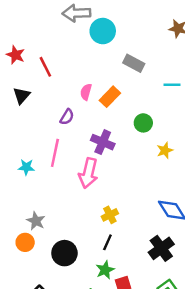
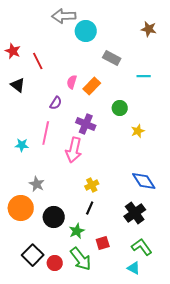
black triangle: (21, 95) -> (18, 85), turned -35
gray star: (36, 221) -> (37, 184), moved
orange circle: (25, 242) -> (21, 208), size x1.6
green star: (105, 270) -> (77, 231), moved

